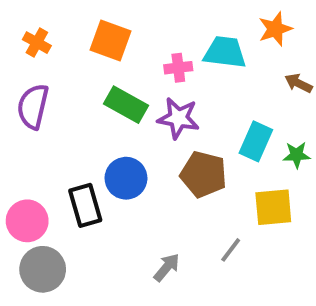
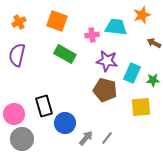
orange cross: (37, 43) -> (19, 22), turned 32
purple star: (178, 118) -> (107, 61), moved
blue circle: (126, 178) -> (65, 123), moved
gray line: (231, 250) -> (107, 138), moved

